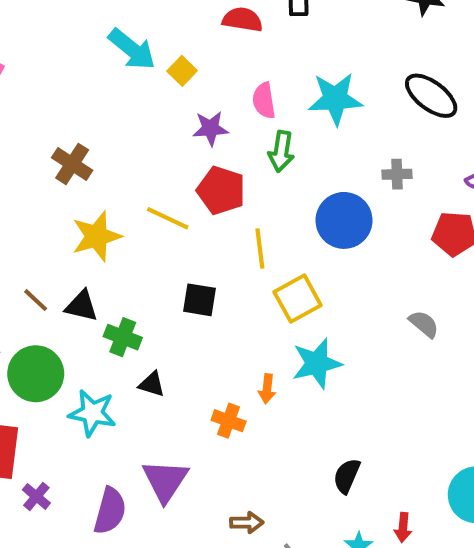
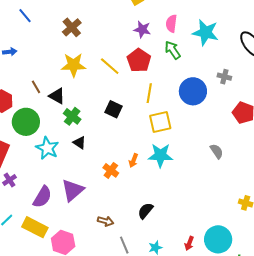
green arrow: (281, 151) -> (173, 50), turned 120
black semicircle: (347, 476) -> (145, 211), moved
red arrow: (403, 527) -> (189, 243), moved

